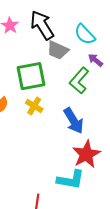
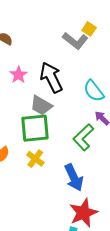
gray trapezoid: (58, 50) -> (41, 105), moved

